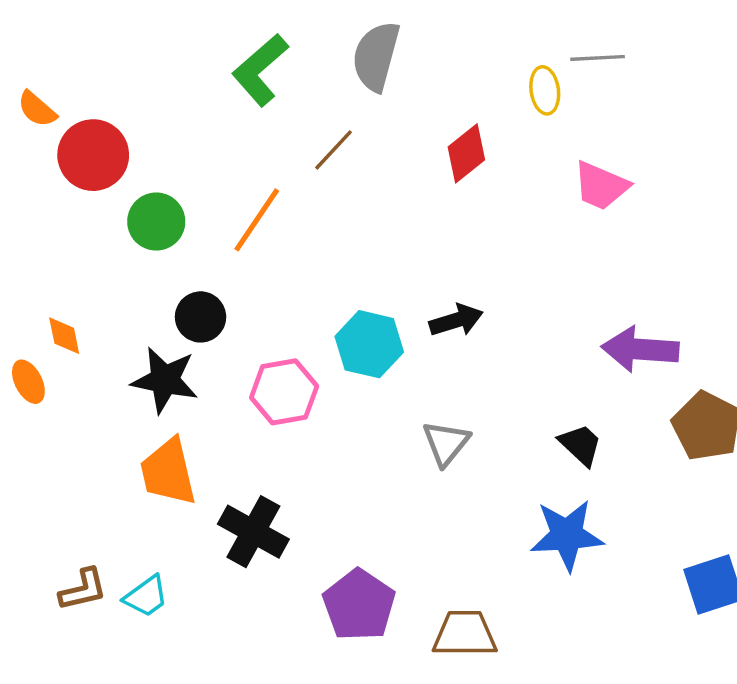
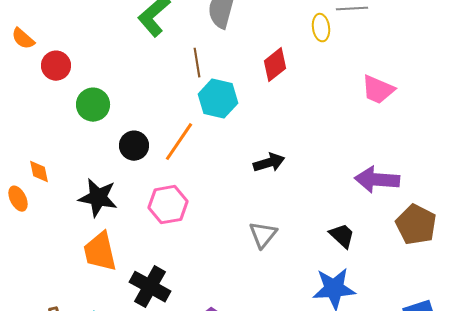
brown line: (333, 150) -> (197, 63), turned -52
red circle: (93, 155) -> (56, 66), size x0.7
pink trapezoid: (601, 186) -> (378, 90), moved
orange line: (257, 220) -> (179, 142), moved
black circle: (201, 317) -> (134, 146), moved
cyan hexagon: (369, 344) -> (218, 99), moved

